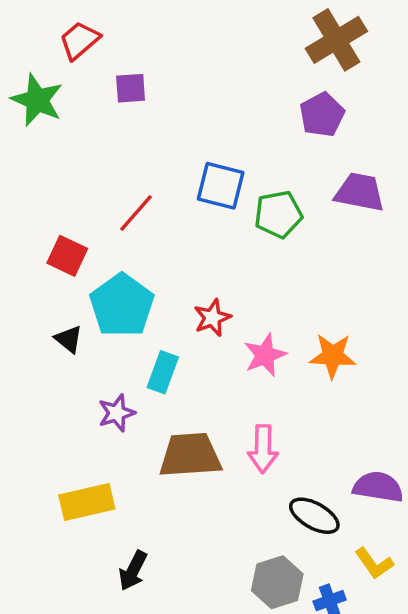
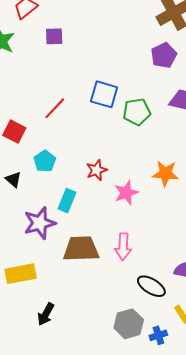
cyan pentagon: (122, 305) -> (45, 161), size x0.6
orange star: (333, 356) -> (166, 173), moved
purple star: (117, 413) -> (40, 223), size x1.5

